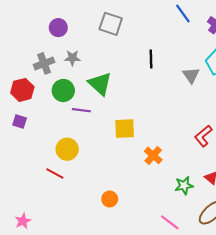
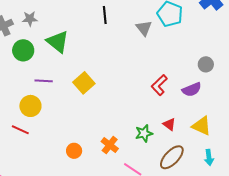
purple line: (81, 110) -> (44, 81), moved
yellow square: (125, 129) -> (84, 83), turned -35
orange cross: (153, 155) -> (110, 145), moved

